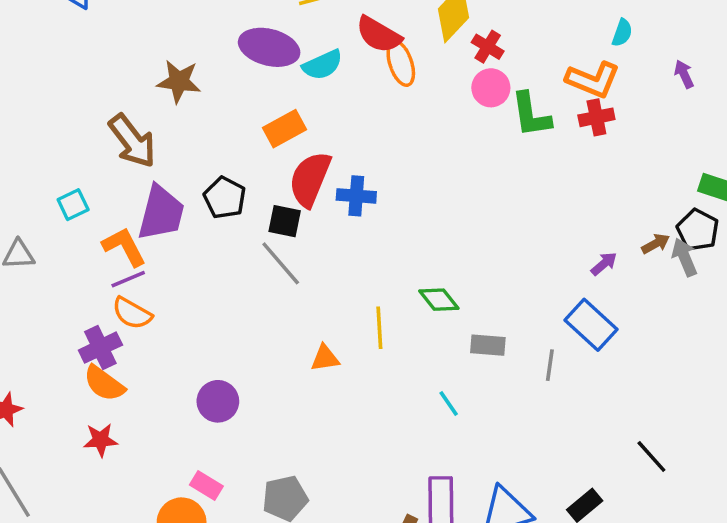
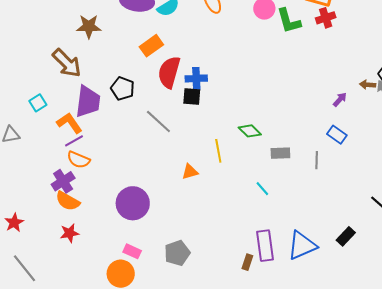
black square: (285, 221) -> (192, 97), moved
brown arrow: (656, 244) -> (368, 85), turned -140
blue rectangle: (591, 325) -> (337, 135), size x0.7
purple circle: (218, 401) -> (133, 203), size x1.4

